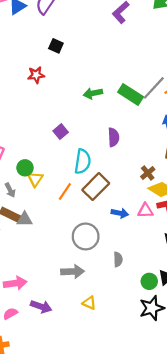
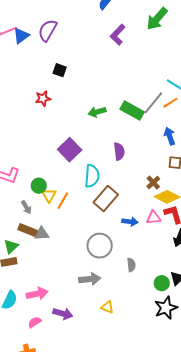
purple square: (61, 132) -> (70, 150), size x1.6
orange line: (65, 191) -> (63, 201), moved

